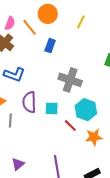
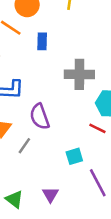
cyan square: (52, 108) -> (74, 156), moved
gray line: (10, 120) -> (24, 146), turned 48

